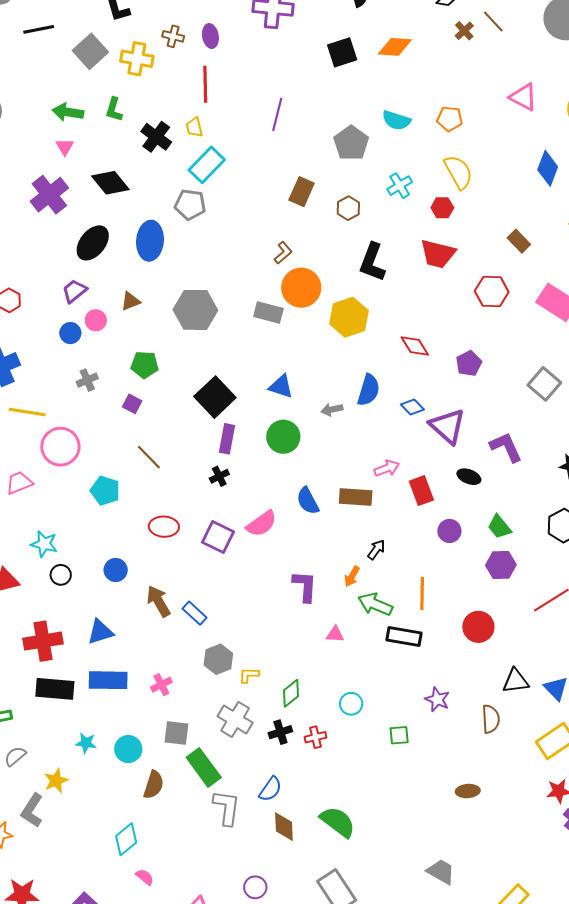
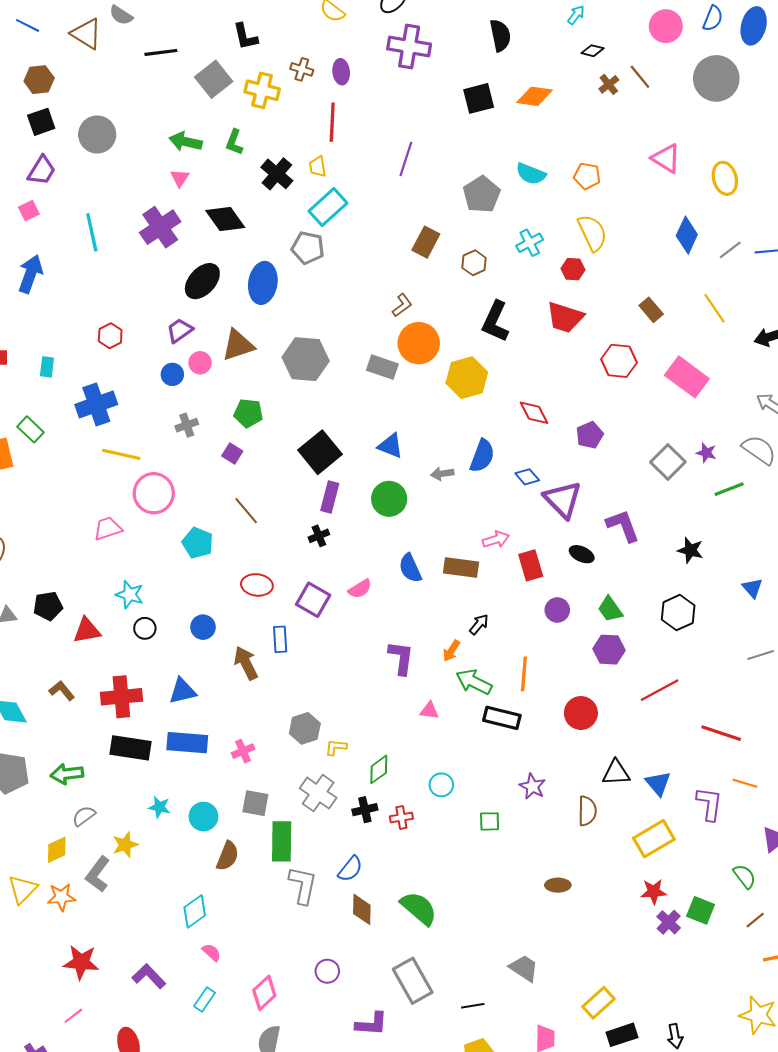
brown triangle: (130, 301) -> (238, 345), size x1.6
pink semicircle: (261, 524) -> (360, 589), size x0.7
blue rectangle: (195, 613) -> (280, 639), moved, turned 40
green rectangle: (204, 767) -> (282, 841), turned 33

